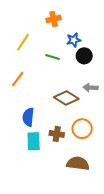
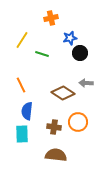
green line: (53, 57) -> (42, 54), moved
orange line: (18, 79) -> (21, 85), moved, turned -63
cyan rectangle: (34, 141) -> (22, 134), moved
brown semicircle: (78, 163) -> (56, 155), moved

